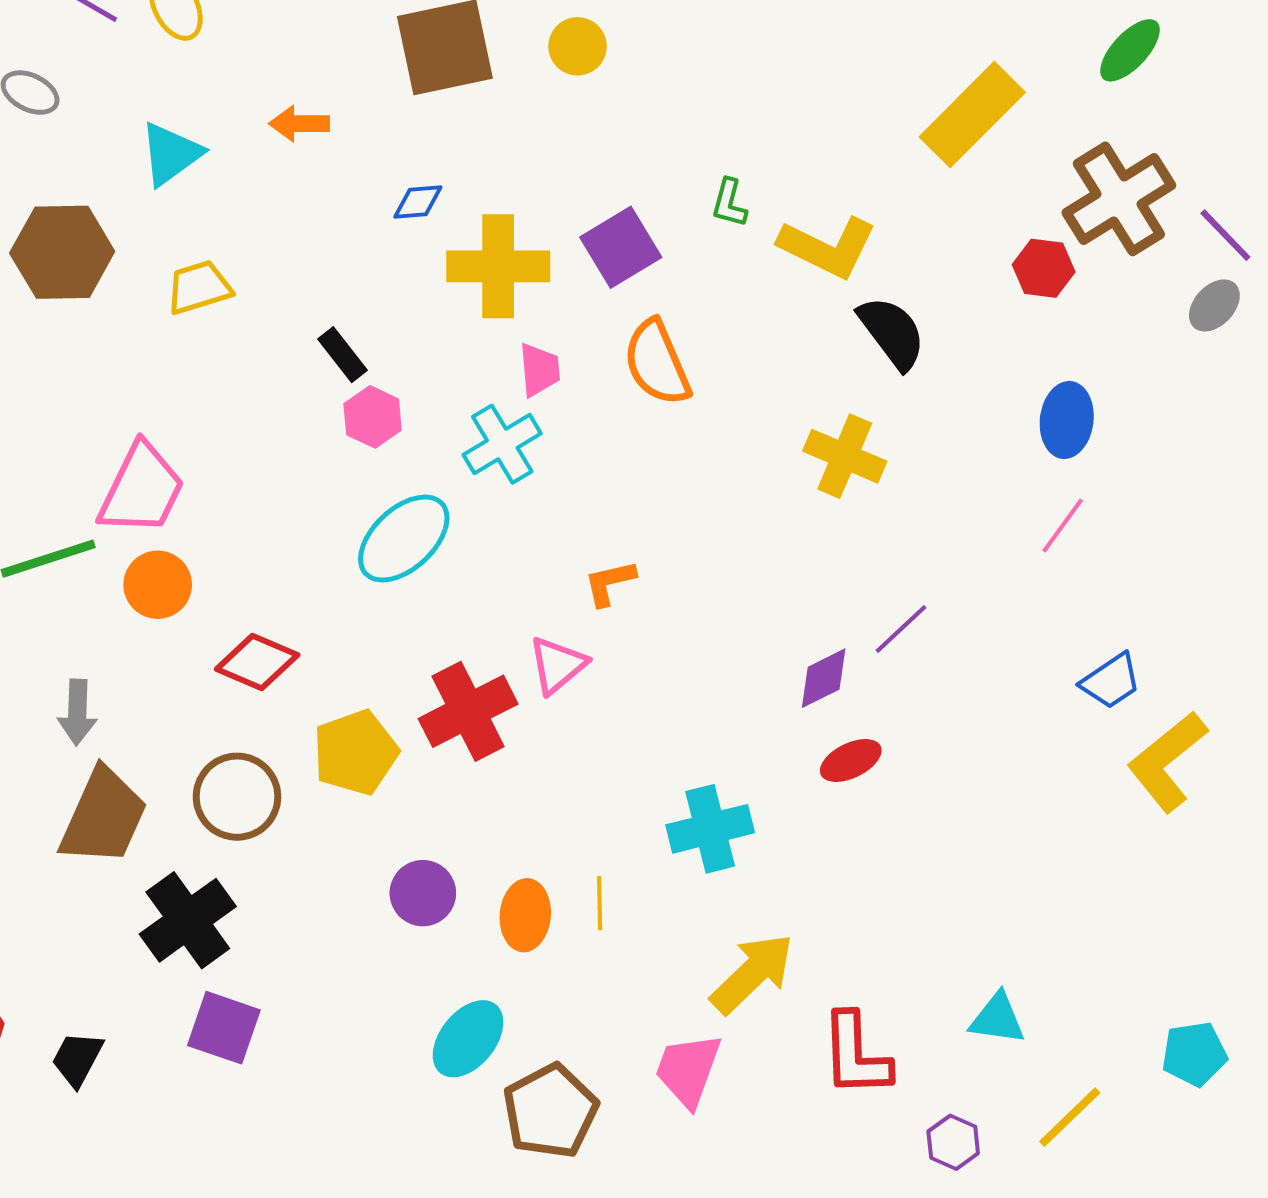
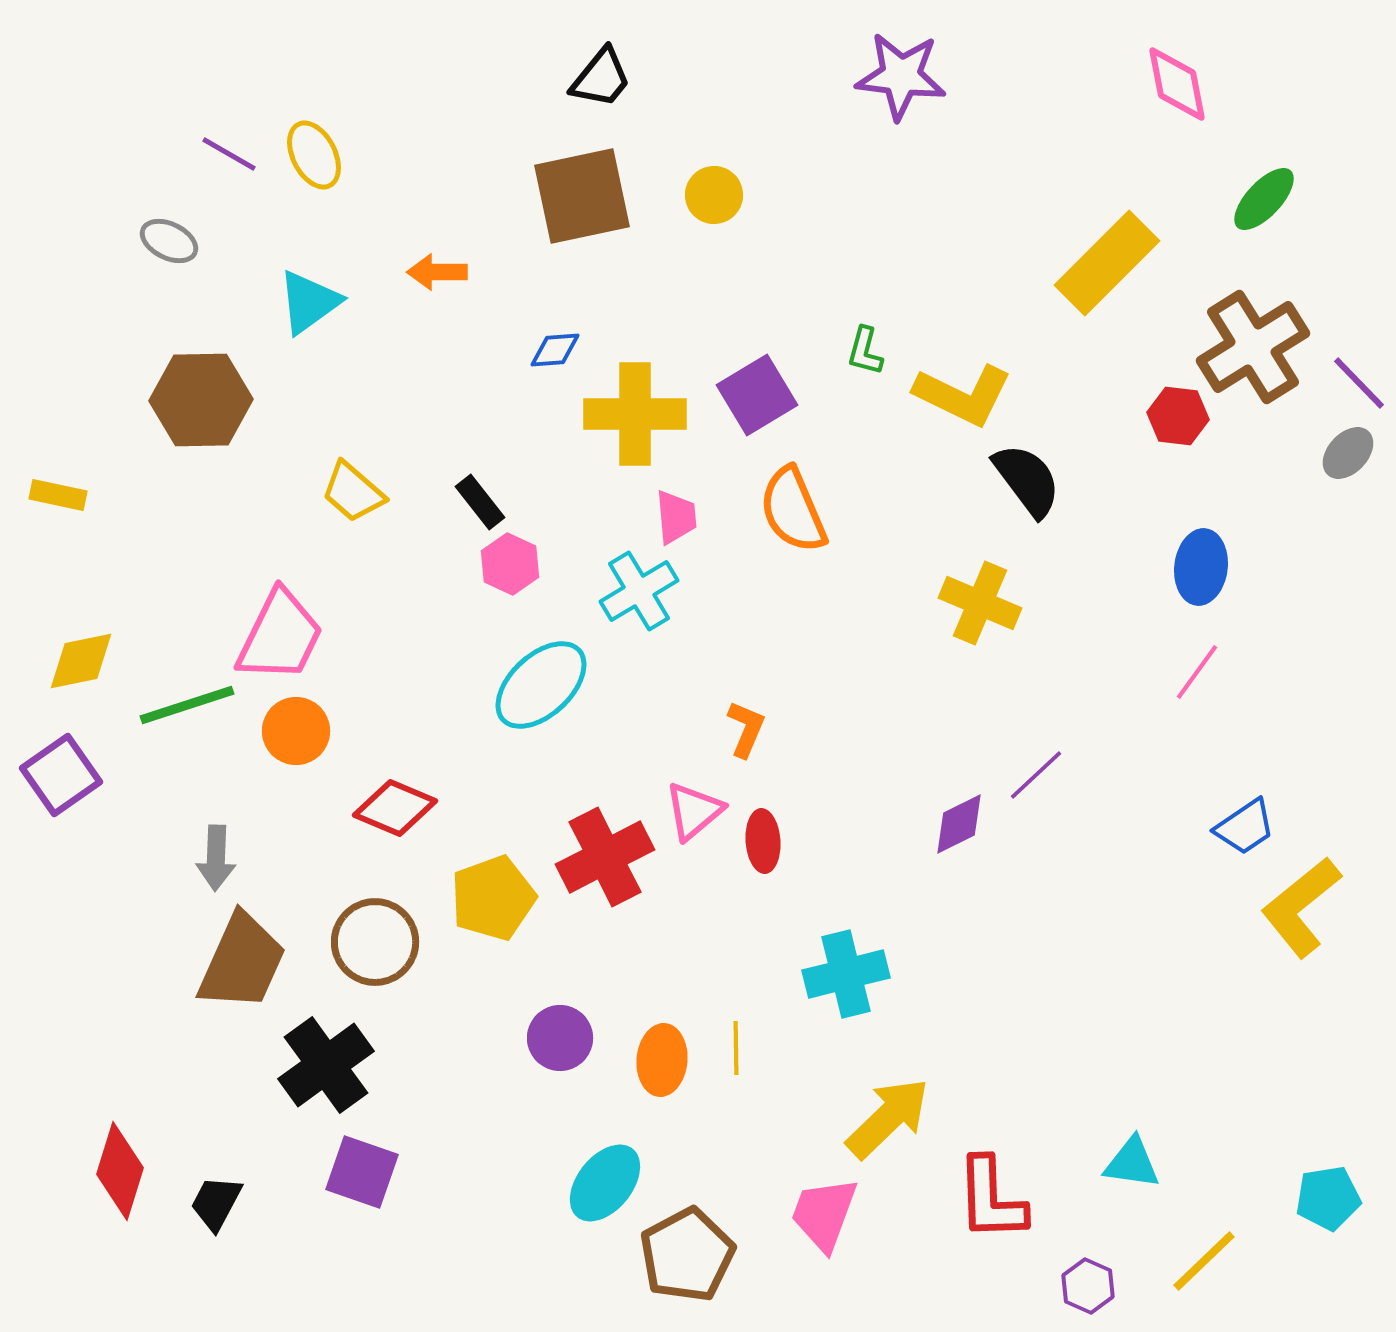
yellow trapezoid: (199, 287) -> (353, 492), moved, turned -122
orange L-shape: (610, 583) -> (746, 729), turned 126
red ellipse: (851, 761) -> (763, 841), moved, turned -68

